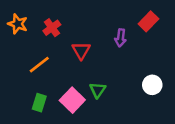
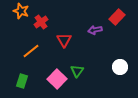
orange star: (18, 24) -> (21, 11), moved
purple arrow: (121, 38) -> (95, 30), turned 72
green rectangle: (39, 103) -> (22, 81), moved

